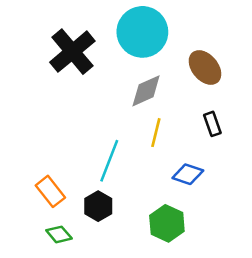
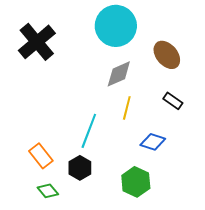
black cross: (72, 52) -> (37, 42), moved
black rectangle: (212, 124) -> (173, 101), turned -36

